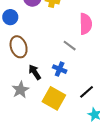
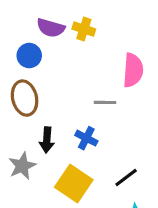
blue circle: (10, 17) -> (29, 56), moved
gray line: (70, 46) -> (105, 102), turned -40
black arrow: (35, 72) -> (47, 140), turned -147

